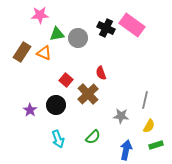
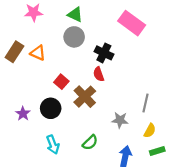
black cross: (106, 28) -> (104, 53), moved
green triangle: (57, 34) -> (75, 15), moved, turned 35

